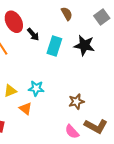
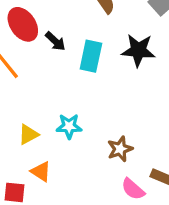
brown star: (76, 102) -> (120, 149), moved
orange triangle: (26, 109) -> (41, 172), moved

